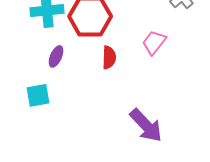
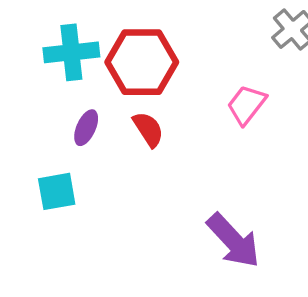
red semicircle: (109, 57) -> (148, 129), moved, turned -35

